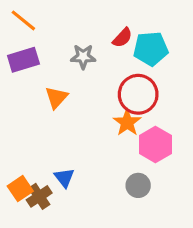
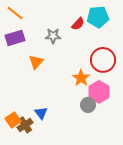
cyan pentagon: (151, 49) -> (98, 17), moved
red circle: (138, 94) -> (103, 60), moved
gray circle: (138, 185) -> (88, 105), moved

